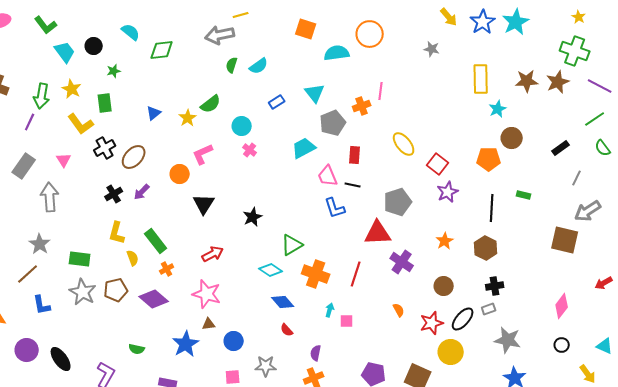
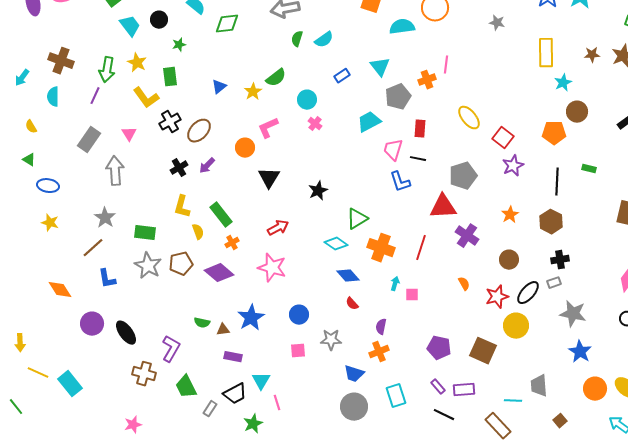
brown star: (527, 81) -> (592, 55), size x0.7
pink trapezoid: (328, 176) -> (393, 150), turned 40
brown triangle: (209, 324) -> (223, 330), moved

